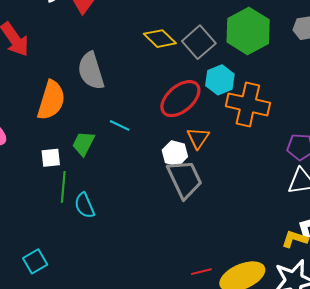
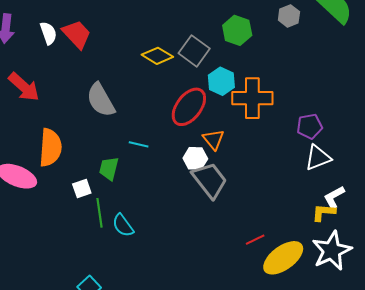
green hexagon: (248, 31) -> (237, 30), size x0.7
orange semicircle: (51, 100) -> (50, 148), moved
red line: (201, 272) -> (255, 240), moved

